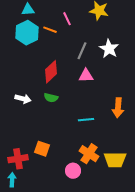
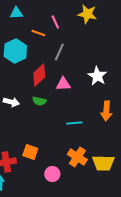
cyan hexagon: (27, 33) -> (15, 51), moved
white star: (109, 49) -> (97, 76), moved
gray line: (82, 51) -> (59, 52), moved
pink triangle: (86, 76) -> (63, 84), moved
pink circle: (73, 171) -> (52, 174), moved

